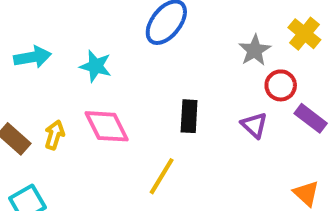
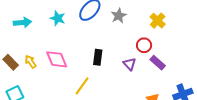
gray star: (255, 50) -> (119, 16), moved
cyan star: (96, 66) -> (58, 18), moved
yellow arrow: (54, 135) -> (31, 62), turned -56

